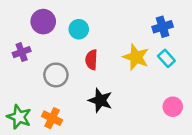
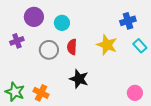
cyan rectangle: (166, 58) -> (140, 46), moved
gray circle: (56, 75) -> (49, 50), moved
pink circle: (173, 107) -> (135, 93), moved

